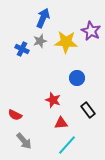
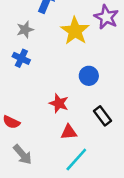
gray star: (40, 41) -> (25, 30), moved
yellow star: (66, 42) -> (75, 31), turned 30
blue cross: (22, 49) -> (21, 58), moved

